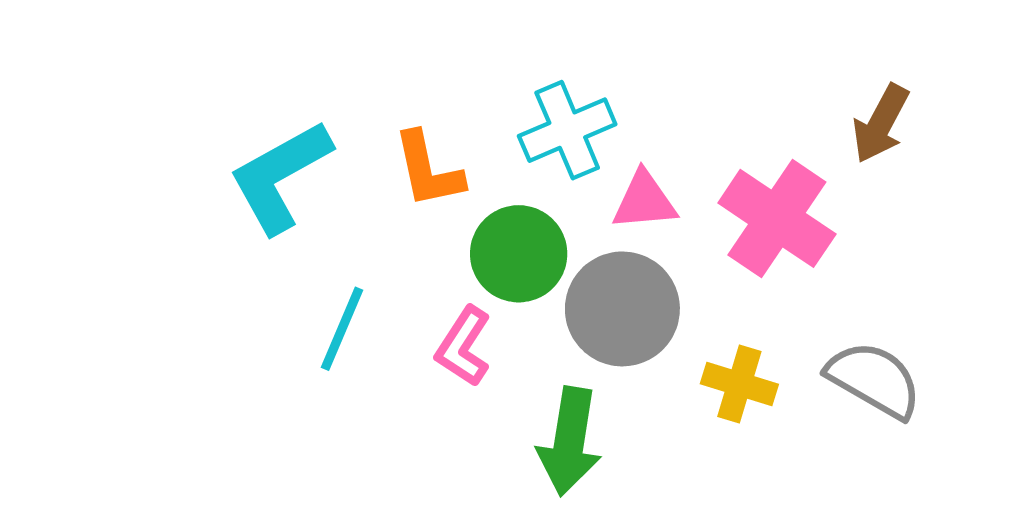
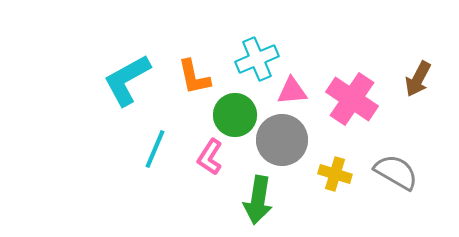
brown arrow: (881, 124) -> (418, 79), moved

